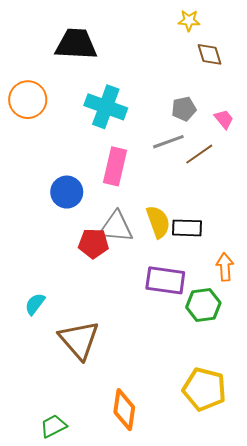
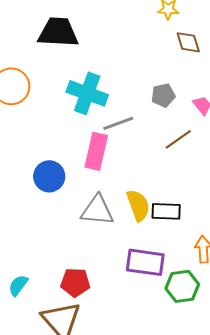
gray line: (168, 142) -> (118, 123), moved
red pentagon: (93, 243) -> (75, 282), moved

